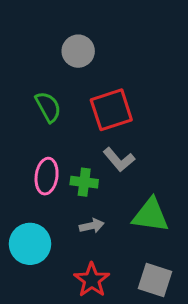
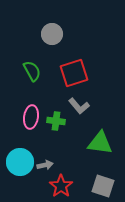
gray arrow: (92, 226) -> (45, 165), moved

